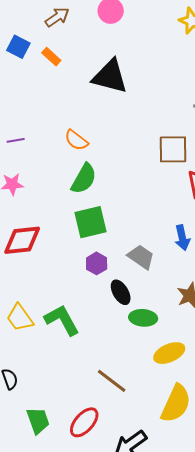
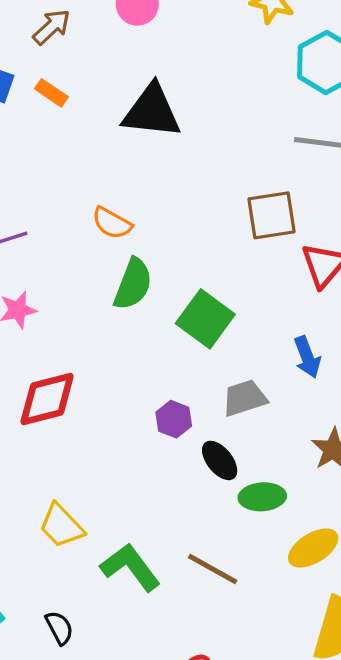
green square: (91, 222) -> (205, 319), moved, turned -32
gray trapezoid: (141, 257) -> (245, 398), turned -44
green L-shape: (62, 320) -> (130, 567), moved
brown line: (112, 381) -> (213, 569), moved

